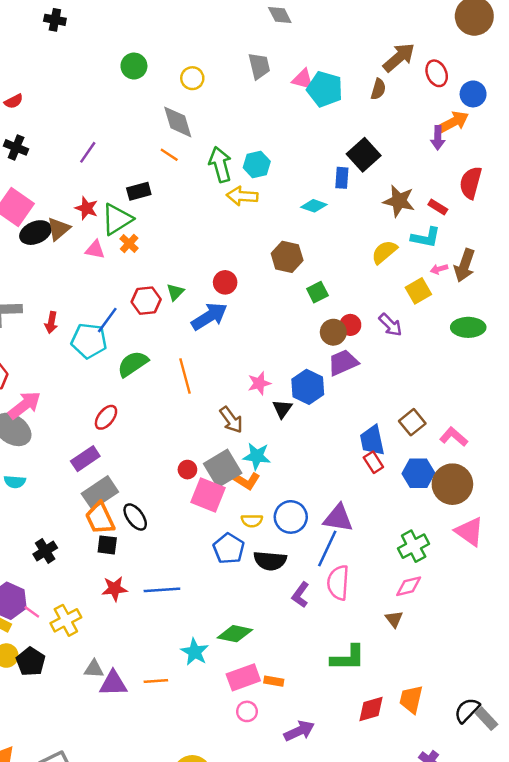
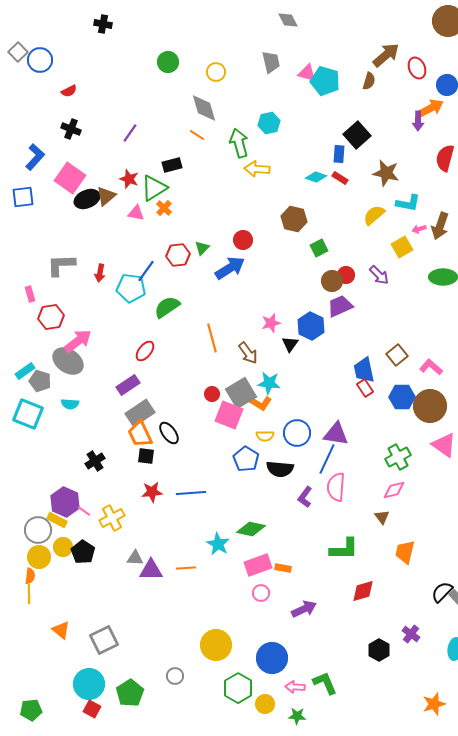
cyan hexagon: (257, 164) -> (269, 123), moved
red rectangle: (438, 207) -> (340, 178), moved
orange line: (185, 376) -> (212, 338), moved
orange trapezoid: (411, 699) -> (405, 552), moved

